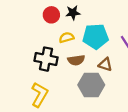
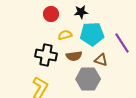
black star: (73, 13) -> (81, 12), moved

